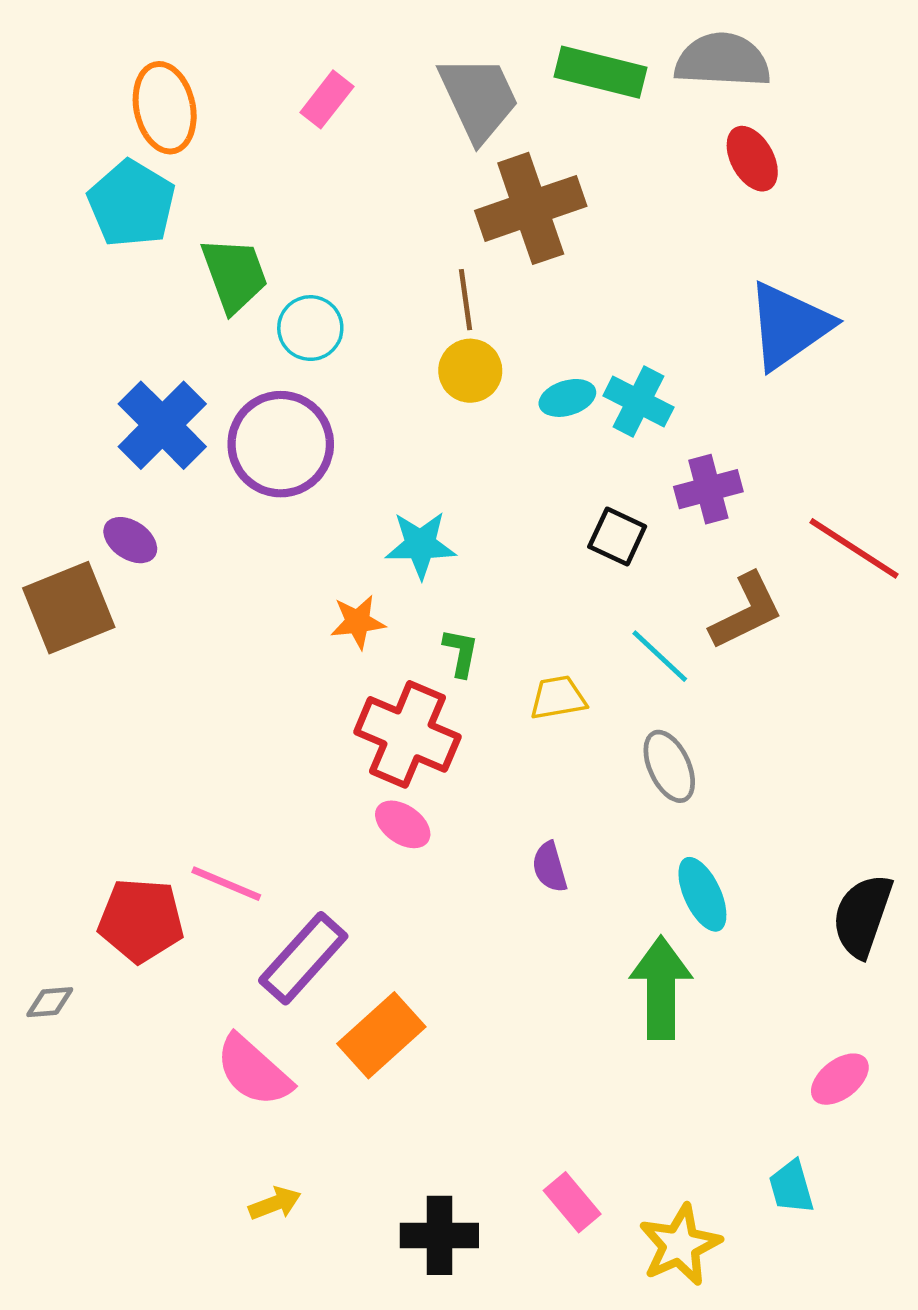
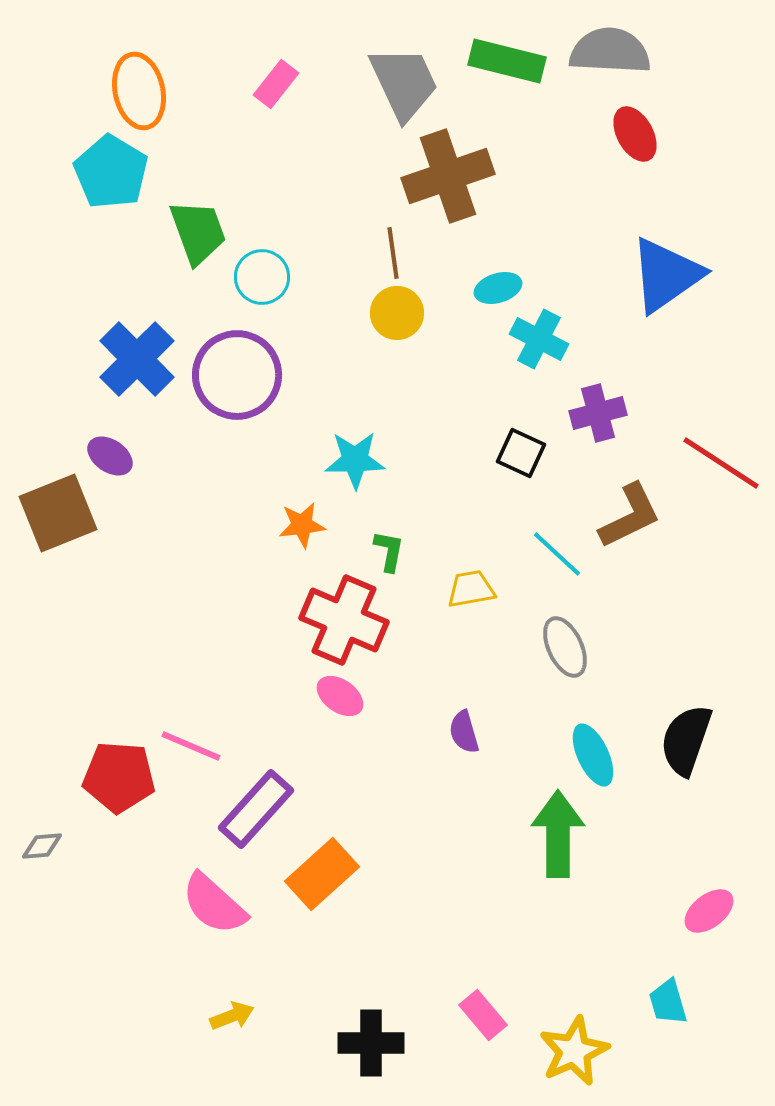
cyan ellipse: (567, 398) -> (498, 288), moved
black semicircle: (862, 916) -> (686, 740), moved

